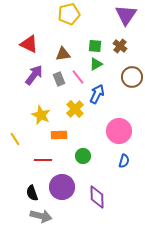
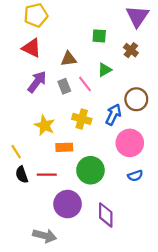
yellow pentagon: (69, 14) -> (36, 15), moved
green square: (95, 46) -> (99, 36), moved
brown circle: (132, 77) -> (136, 99), moved
blue arrow: (97, 94) -> (113, 115), moved
yellow cross: (75, 109) -> (82, 119), turned -30
green circle: (83, 156) -> (90, 170), size x1.6
blue semicircle: (124, 161) -> (135, 176), turned 56
black semicircle: (32, 193) -> (22, 175), moved

